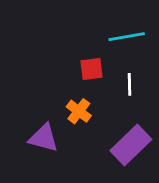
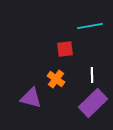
white line: (129, 84) -> (92, 75), moved

